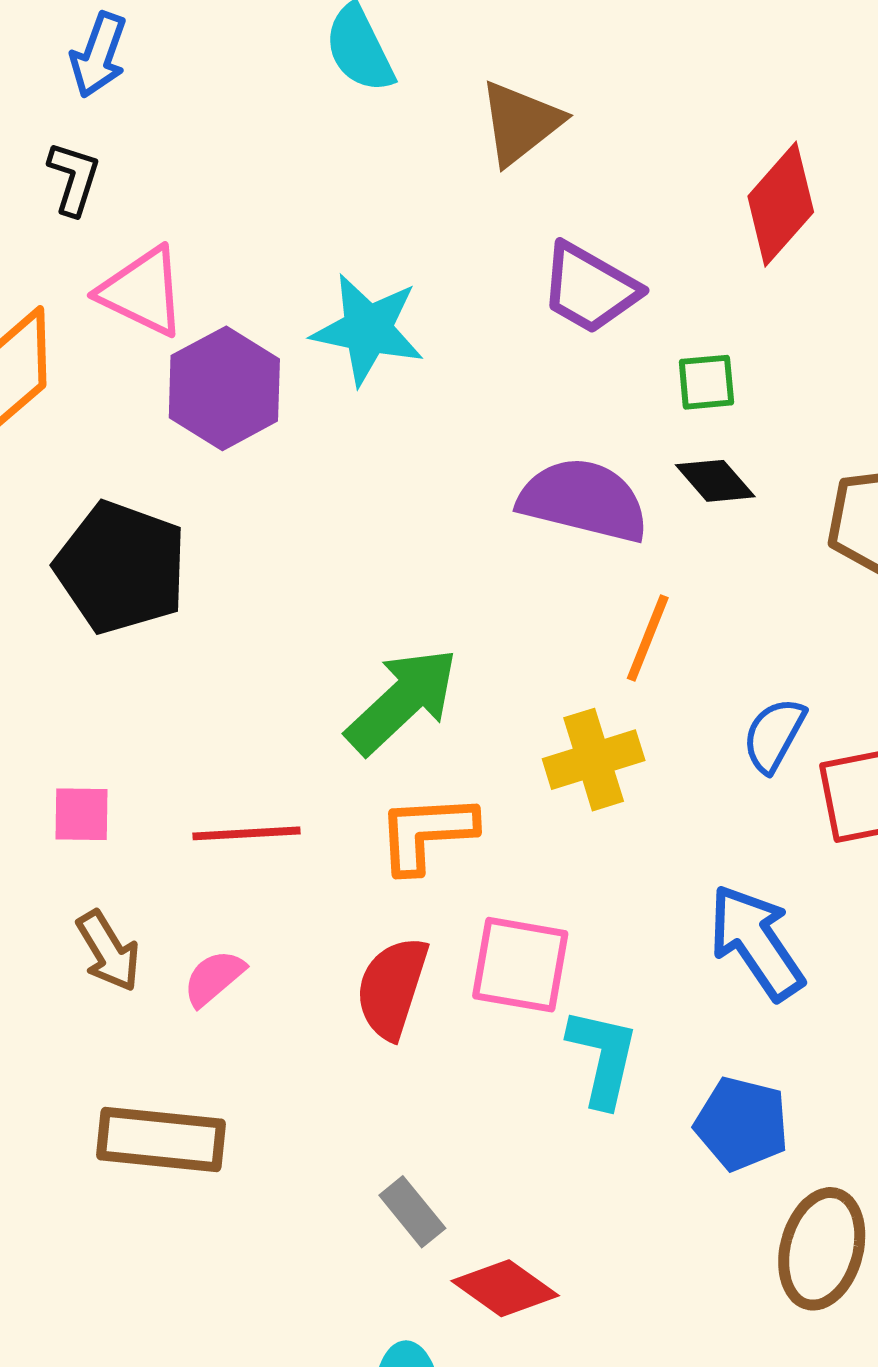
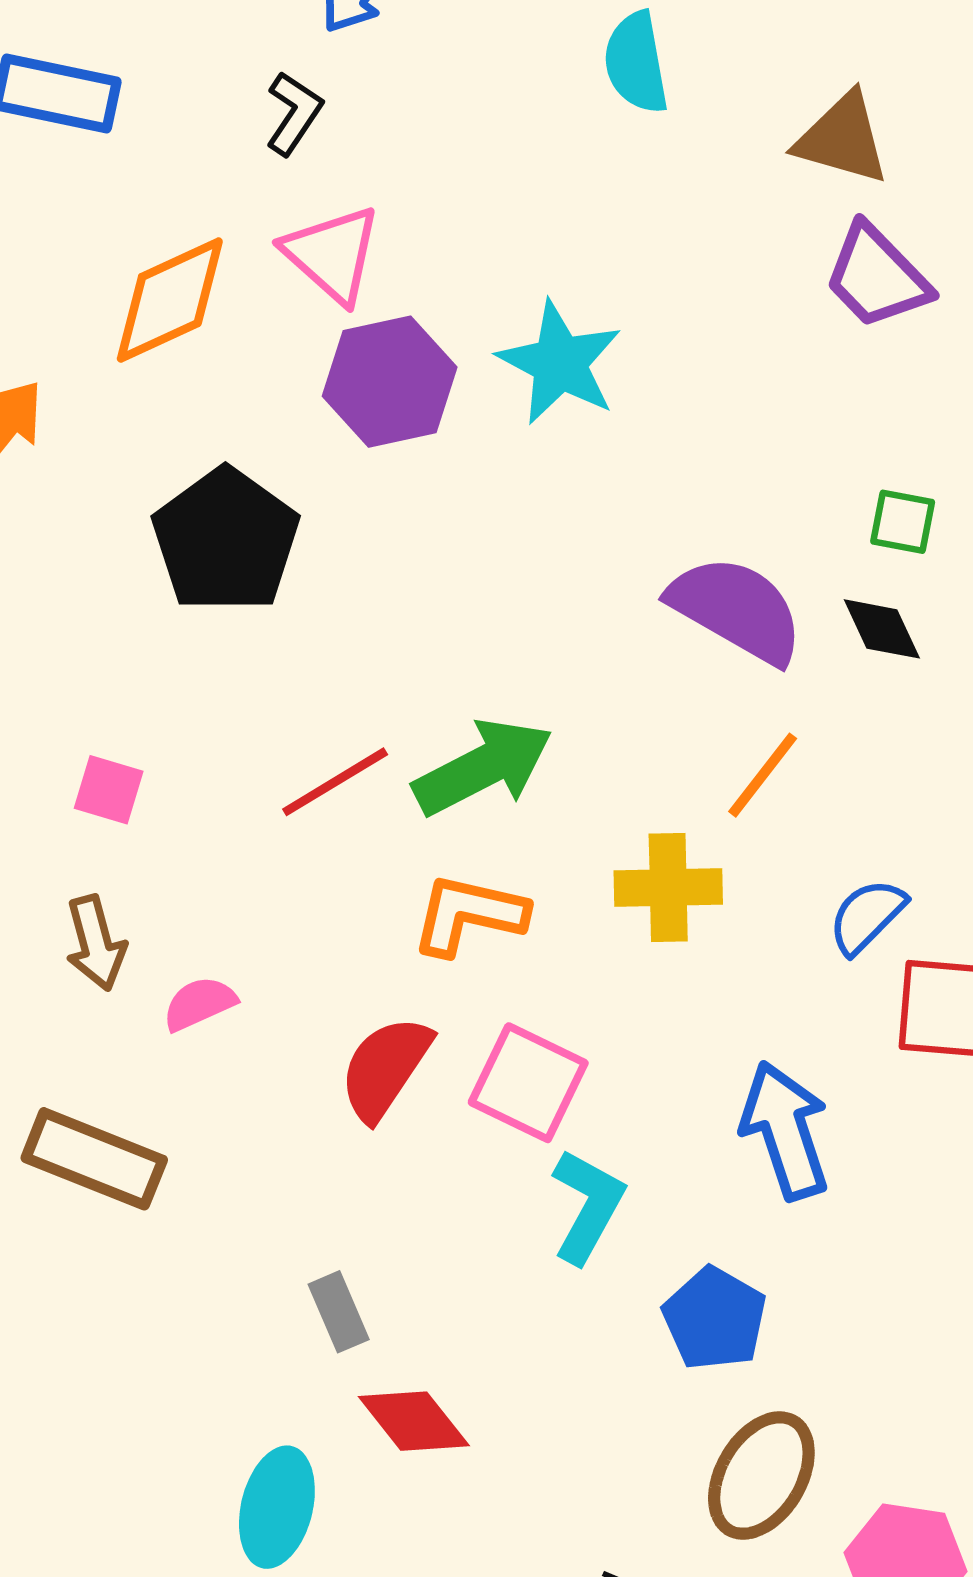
brown triangle: (520, 123) -> (842, 139), moved, turned 38
purple trapezoid: (590, 288) -> (877, 277), moved
red line: (247, 833) -> (335, 782), moved, turned -44

